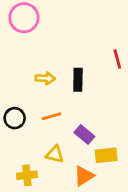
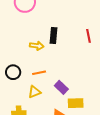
black rectangle: (78, 80) -> (53, 35), moved
yellow triangle: (55, 154) -> (34, 92), moved, turned -40

